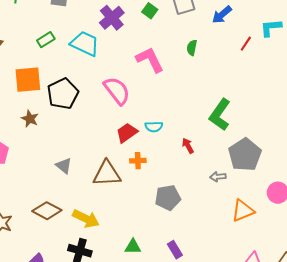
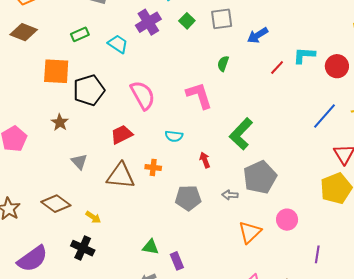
cyan trapezoid: (85, 44) -> (118, 44), size x0.7
pink L-shape: (150, 60) -> (199, 95), moved
brown star: (30, 119) -> (60, 122), moved
red trapezoid: (127, 133) -> (122, 135), moved
gray pentagon: (168, 198) -> (188, 198), moved
orange triangle: (243, 211) -> (250, 232), turned -30
yellow arrow: (86, 219) -> (93, 217), size x0.6
green triangle: (133, 247) -> (151, 247), moved

